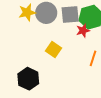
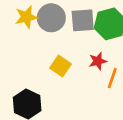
red star: (83, 31) -> (98, 61), moved

